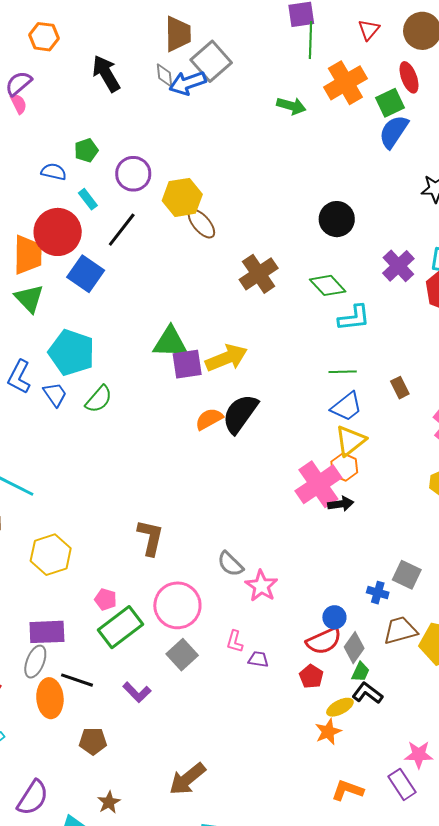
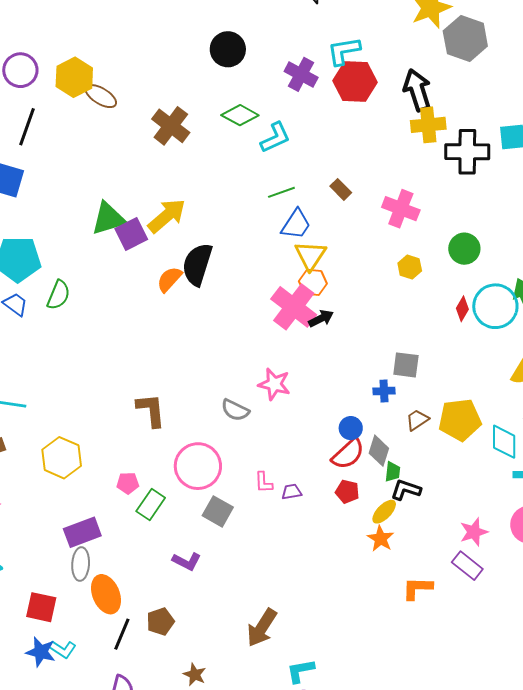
pink star: (261, 586) -> (274, 384), moved
green rectangle: (121, 627) -> (151, 505), size x0.7
brown trapezoid: (400, 630) -> (417, 420), size x0.7
black line: (77, 680) -> (122, 634), moved, turned -68

